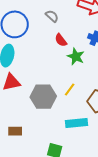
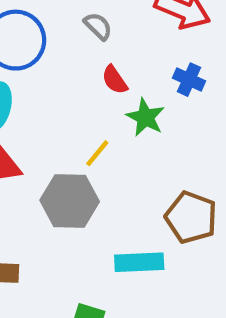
yellow line: (70, 89) -> (97, 153), moved

